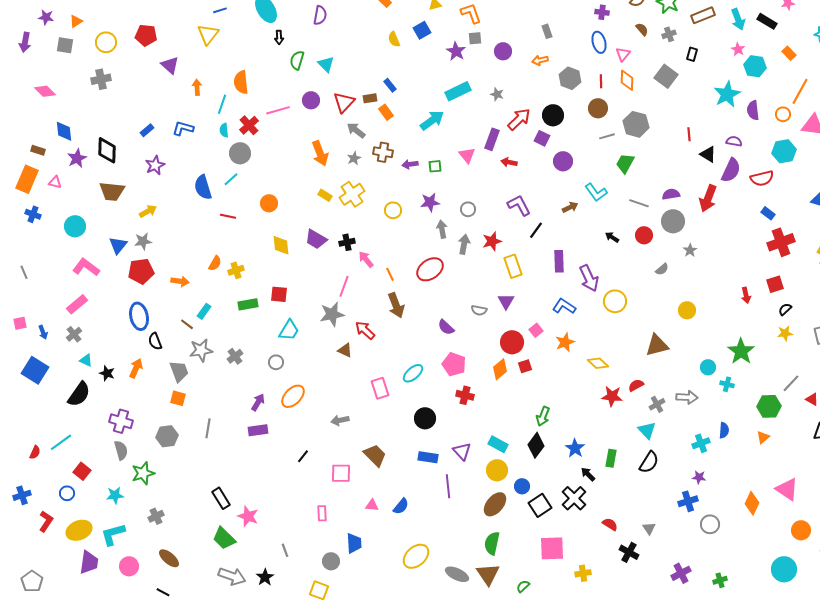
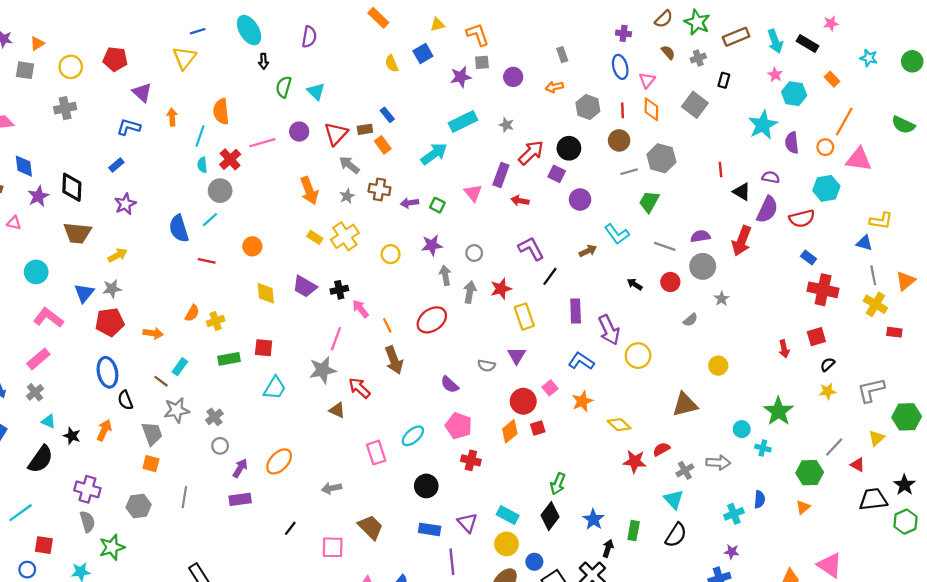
purple star: (456, 51) -> (461, 77), turned 30
blue L-shape: (183, 128) -> (129, 127), moved
green square: (435, 166) -> (437, 205), turned 32
red cross: (781, 242) -> (823, 290), turned 32
gray circle: (276, 362) -> (220, 446), moved
red square: (82, 471) -> (44, 545), turned -30
black arrow: (588, 474) -> (608, 548), turned 63

